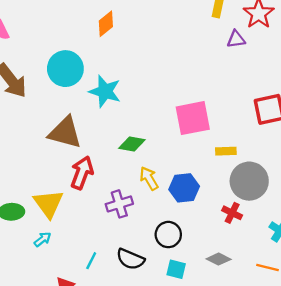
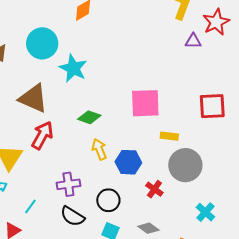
purple cross: (119, 204) -> (68, 184), moved
red cross: (232, 213) -> (154, 189), moved
cyan line: (91, 261) -> (30, 206), moved

